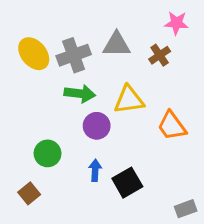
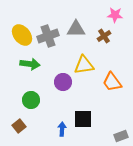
green arrow: (80, 94) -> (30, 64), moved
blue arrow: (95, 170) -> (62, 129), moved
black square: (127, 183) -> (83, 119), turned 30

